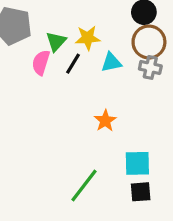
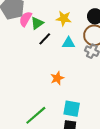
yellow star: (88, 38) -> (64, 18), moved
pink semicircle: (41, 62) -> (25, 19), moved

